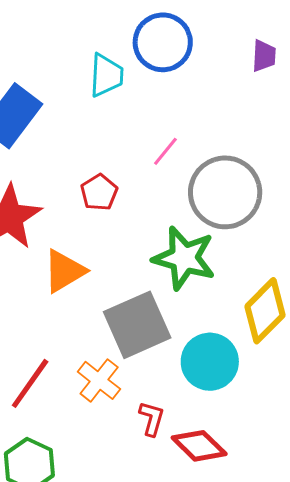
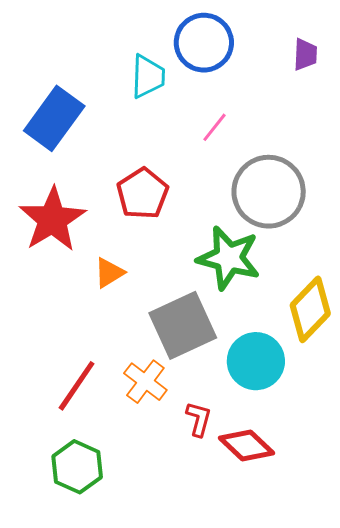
pink line: (165, 151) -> (215, 127), moved
red pentagon: (99, 192) -> (143, 194), size x1.4
orange triangle: (64, 271) -> (109, 273), size x0.7

